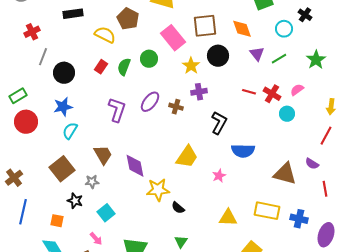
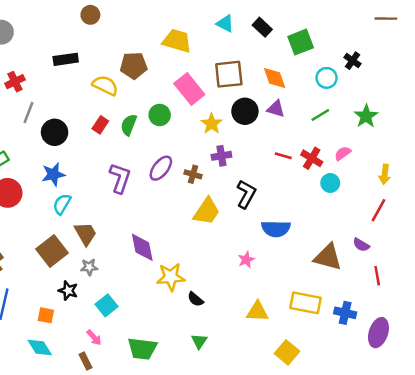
brown pentagon: (128, 19) -> (134, 66), turned -30
purple triangle: (257, 54) -> (276, 109), moved, turned -35
brown trapezoid: (103, 155) -> (85, 234), moved
yellow trapezoid: (187, 157) -> (207, 211), moved

